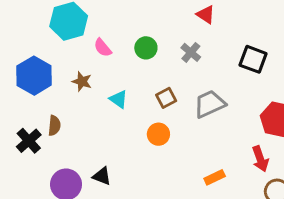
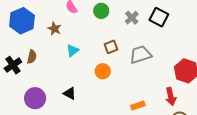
black square: (253, 59) -> (159, 17), moved
cyan triangle: (119, 99) -> (73, 50), moved, turned 40
black triangle: (102, 176) -> (70, 93), moved

